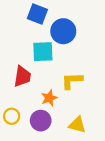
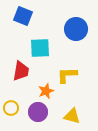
blue square: (37, 14) -> (23, 16), moved
blue circle: (63, 31) -> (76, 29), moved

